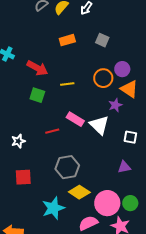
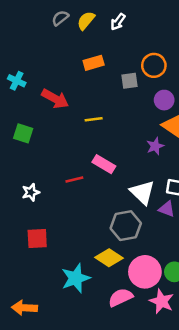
gray square: (102, 40) -> (130, 81), moved, turned -32
orange circle: (103, 78) -> (154, 65), moved
green square: (37, 95) -> (23, 133), moved
white triangle: (99, 125) -> (142, 192), moved
gray hexagon: (67, 167) -> (126, 226), moved
purple triangle: (124, 167) -> (167, 209), moved, turned 32

